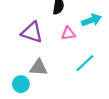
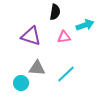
cyan line: (85, 63) -> (66, 74), moved

